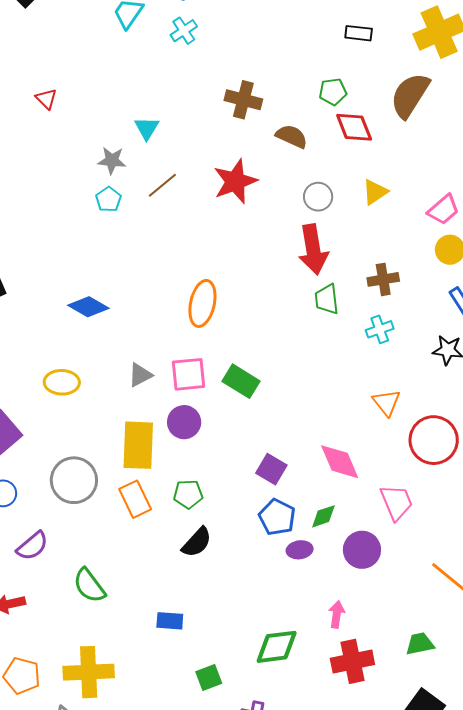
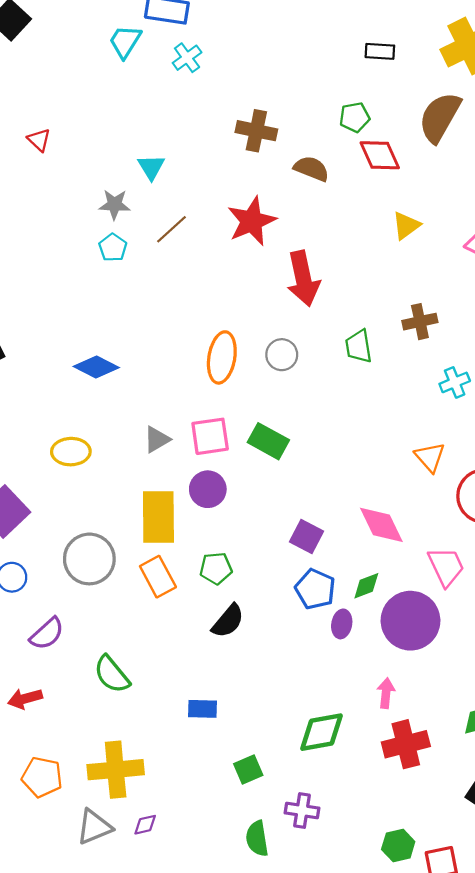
gray circle: (318, 197) -> (282, 355), moved
red arrow: (313, 249) -> (303, 279), moved
cyan cross: (380, 329) -> (455, 382), moved
purple ellipse: (300, 550) -> (342, 624), turned -70
purple circle: (362, 550) -> (411, 621), size x1.4

